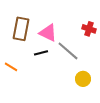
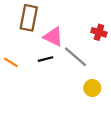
brown rectangle: (21, 29) -> (29, 18), moved
orange line: (11, 67) -> (11, 62), moved

